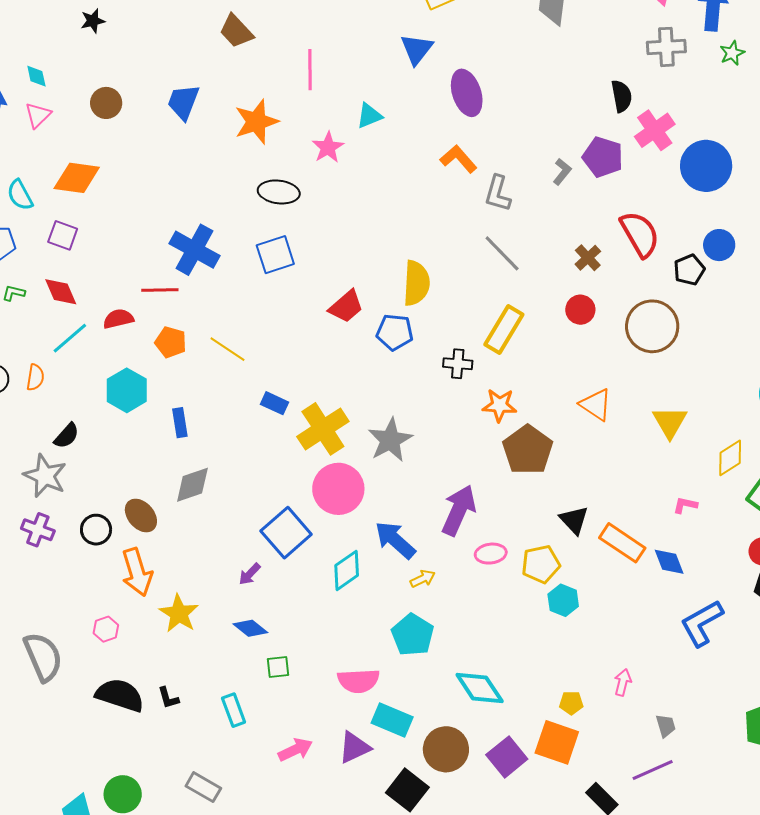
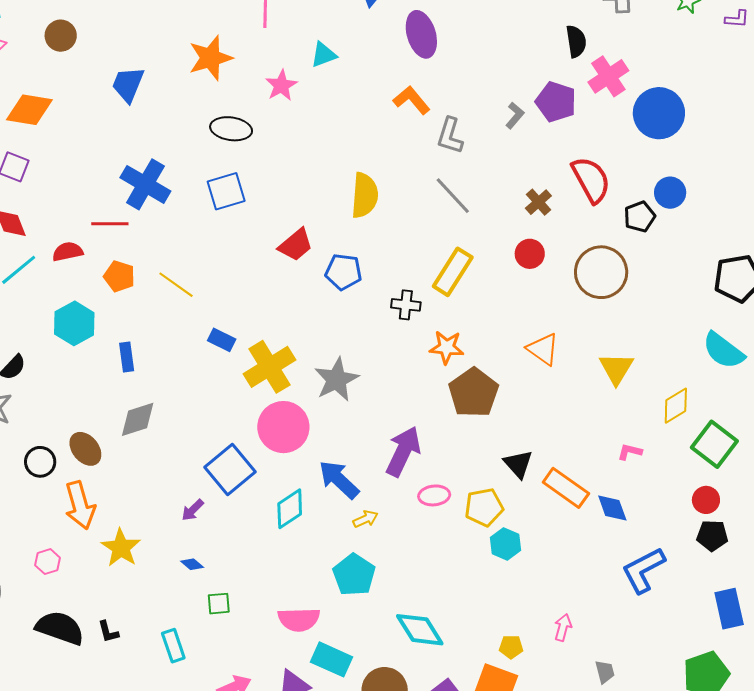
blue trapezoid: (183, 102) -> (128, 84), moved
yellow semicircle: (416, 283) -> (365, 195), moved
blue diamond: (250, 628) -> (192, 564), size x0.7

